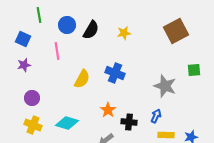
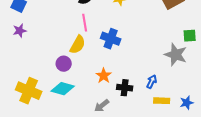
pink line: (57, 51) -> (85, 23), moved
gray star: (165, 86) -> (176, 55), moved
purple circle: (32, 98) -> (64, 64), moved
yellow cross: (33, 125) -> (29, 91), size x1.4

